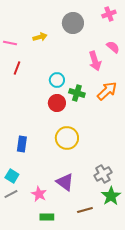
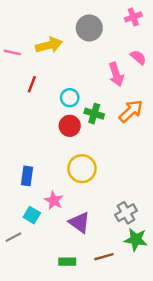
yellow arrow: (40, 37) -> (49, 45), size x1.5
red line: (17, 68) -> (32, 84), moved
cyan square: (12, 176) -> (32, 215), moved
pink star: (39, 194) -> (54, 200), moved
green star: (111, 196) -> (136, 240), turned -30
green rectangle: (47, 217) -> (67, 262), moved

